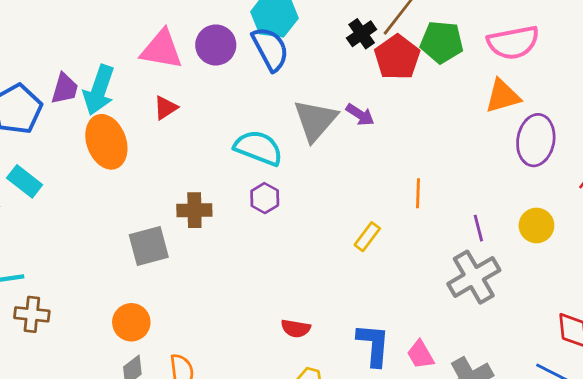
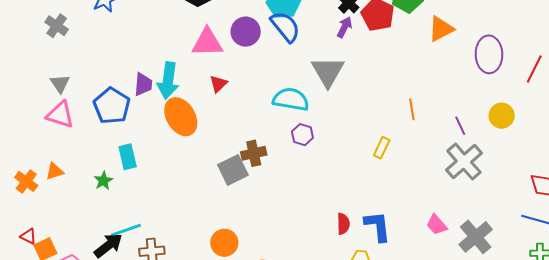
orange triangle: (503, 96) -> (441, 29), moved
purple arrow: (360, 115) -> (345, 27), moved, turned -85
cyan rectangle: (25, 181) -> (128, 157), turned 50
gray square: (149, 246) -> (233, 170), moved
red semicircle: (296, 328) -> (343, 224), turned -90
blue L-shape: (373, 345) -> (378, 226), moved

